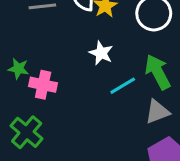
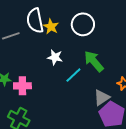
gray triangle: (157, 112) -> (102, 98), moved

